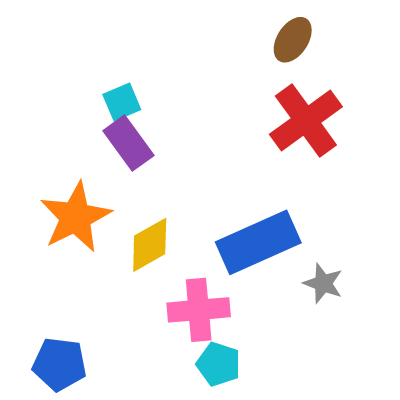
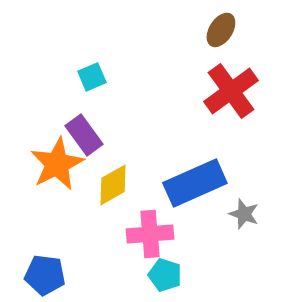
purple rectangle: (128, 143) -> (84, 135), moved

